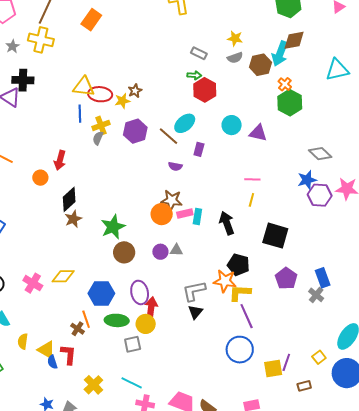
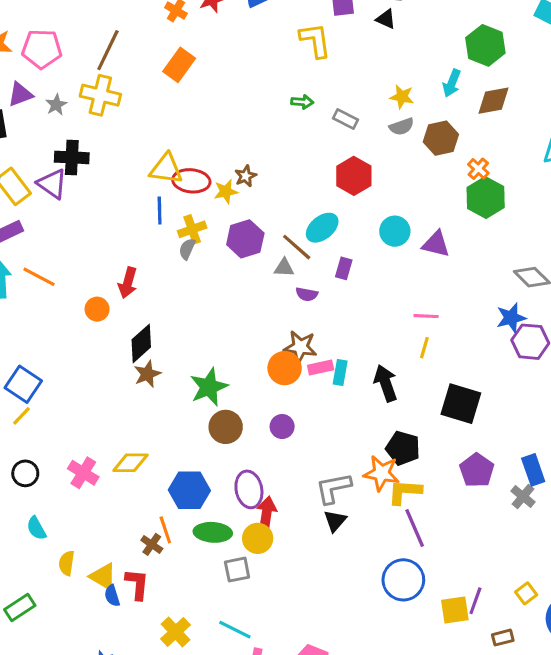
cyan arrow: (280, 54) -> (452, 83), moved, size x0.7
green arrow: (194, 75) -> (302, 102), moved
gray triangle: (176, 250) -> (284, 268), moved

